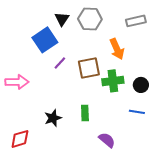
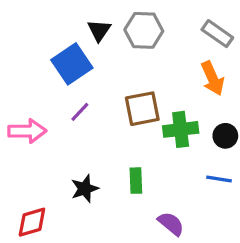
gray rectangle: (136, 21) -> (217, 34), turned 48
orange arrow: (117, 49) -> (213, 78), moved
purple line: (60, 63) -> (80, 112), moved

